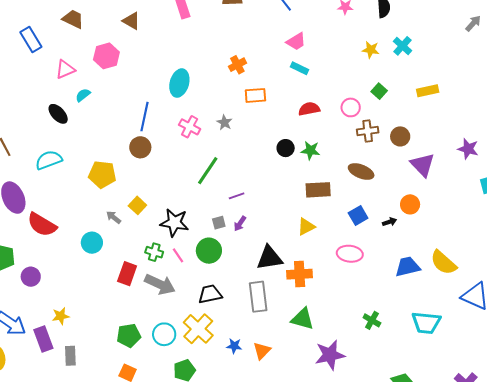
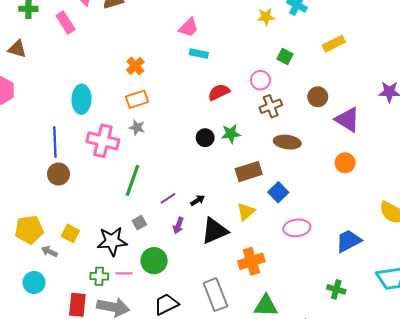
orange rectangle: (255, 95) -> (137, 99), moved
pink cross: (190, 127) -> (103, 141), size x1.4
brown cross: (368, 131) -> (271, 106), moved
yellow pentagon: (102, 174) -> (29, 230), moved
blue square: (358, 215) -> (278, 192), moved
black arrow: (389, 222) -> (197, 200), moved
gray square: (219, 223) -> (139, 223), moved
pink line: (178, 255) -> (124, 273), turned -42
black triangle: (269, 258) -> (215, 231), moved
blue trapezoid: (408, 267) -> (349, 241), moved

